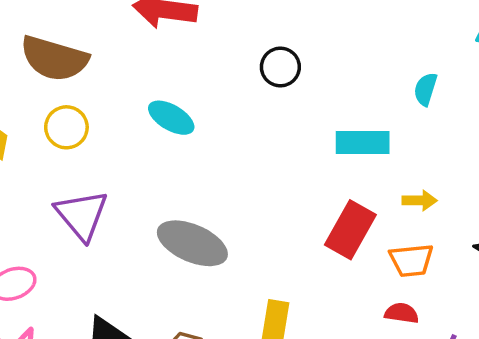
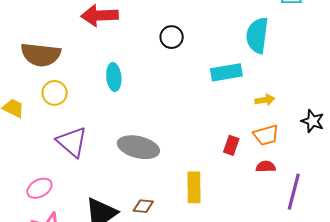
cyan semicircle: (426, 89) -> (257, 35), size x1.8
cyan ellipse: (171, 118) -> (114, 77), turned 64
red rectangle: (350, 230) -> (231, 145), moved, size x0.6

